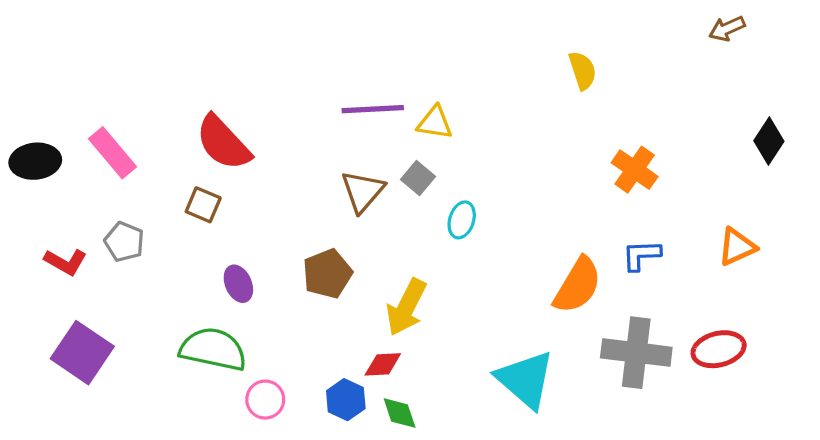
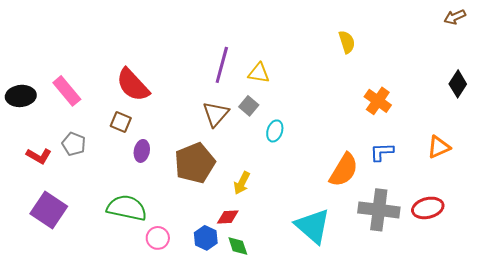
brown arrow: (727, 29) -> (455, 17), moved
purple line: (373, 109) -> (222, 65), turned -72
brown pentagon: (327, 274) -> (195, 163), size x1.4
purple ellipse: (238, 284) -> (142, 151), moved, turned 35
yellow arrow: (406, 307) -> (242, 183), size x0.7

